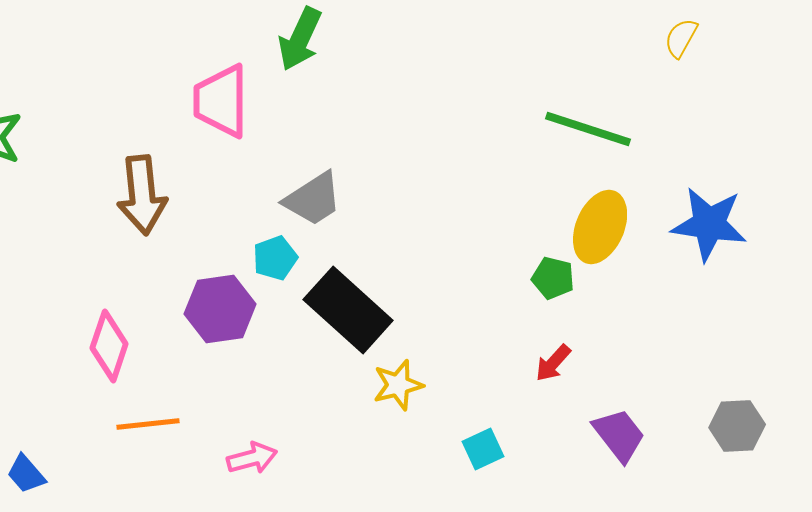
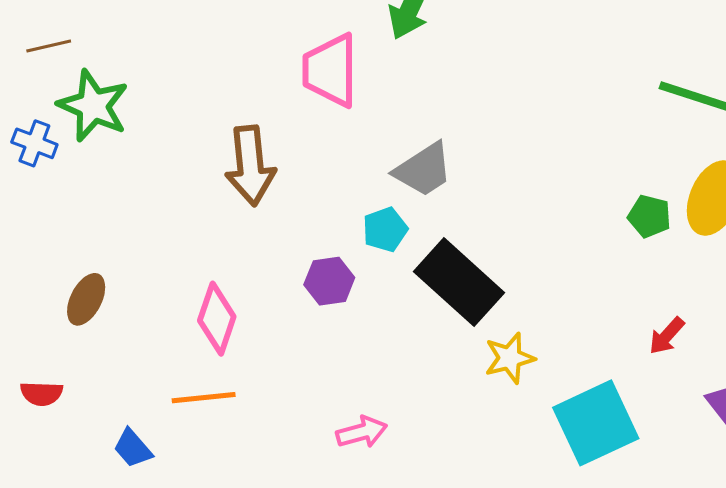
green pentagon: (553, 278) -> (649, 216), moved
purple hexagon: (220, 309) -> (329, 281), size x0.7
orange line: (148, 424) -> (204, 398), moved
cyan square: (483, 449) -> (596, 423), size x2.0

